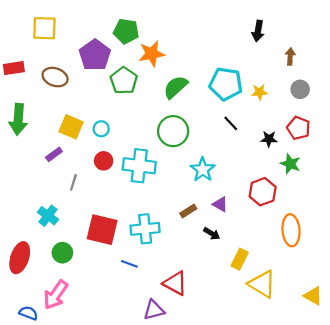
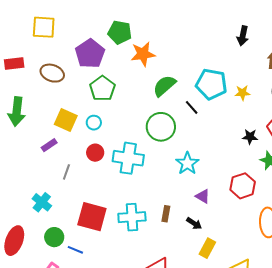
green pentagon: (124, 81) -> (102, 88), moved
black line: (231, 123) -> (192, 107), moved
brown rectangle: (188, 211) -> (166, 214), moved, turned -49
yellow rectangle: (240, 259) -> (207, 248), moved
blue line: (129, 264) -> (75, 250), moved

